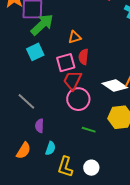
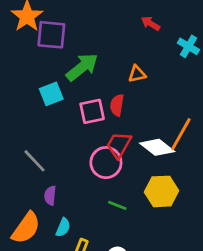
green arrow: (42, 25) -> (82, 67), moved
orange triangle: (75, 37) -> (137, 74), moved
red trapezoid: (73, 80) -> (119, 145), moved
orange semicircle: (24, 151) -> (26, 228), size x1.4

